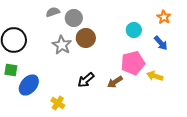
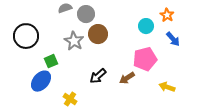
orange star: (164, 17) -> (167, 15), moved
green square: (11, 70) -> (51, 61), moved, turned -32
yellow arrow: (155, 76) -> (167, 87), moved

